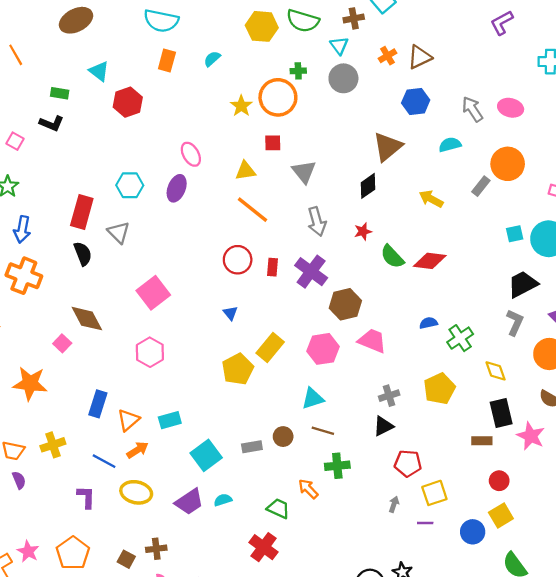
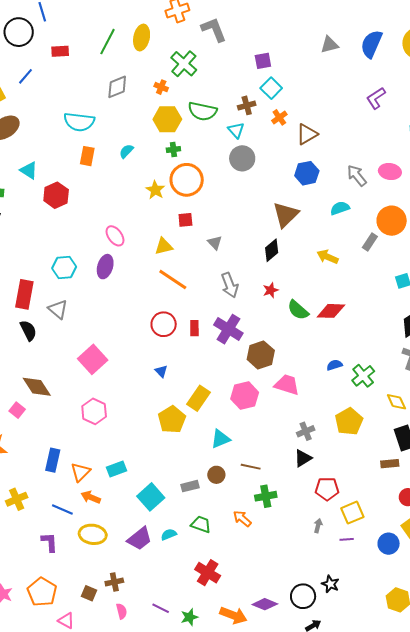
orange cross: (387, 56) -> (279, 117), moved
green cross: (298, 71) -> (173, 149), moved
gray triangle: (304, 172) -> (215, 243), size x0.7
cyan triangle: (313, 398) -> (220, 439), moved
orange arrow: (138, 450) -> (91, 497), turned -120
green trapezoid: (278, 509) -> (201, 524), moved

